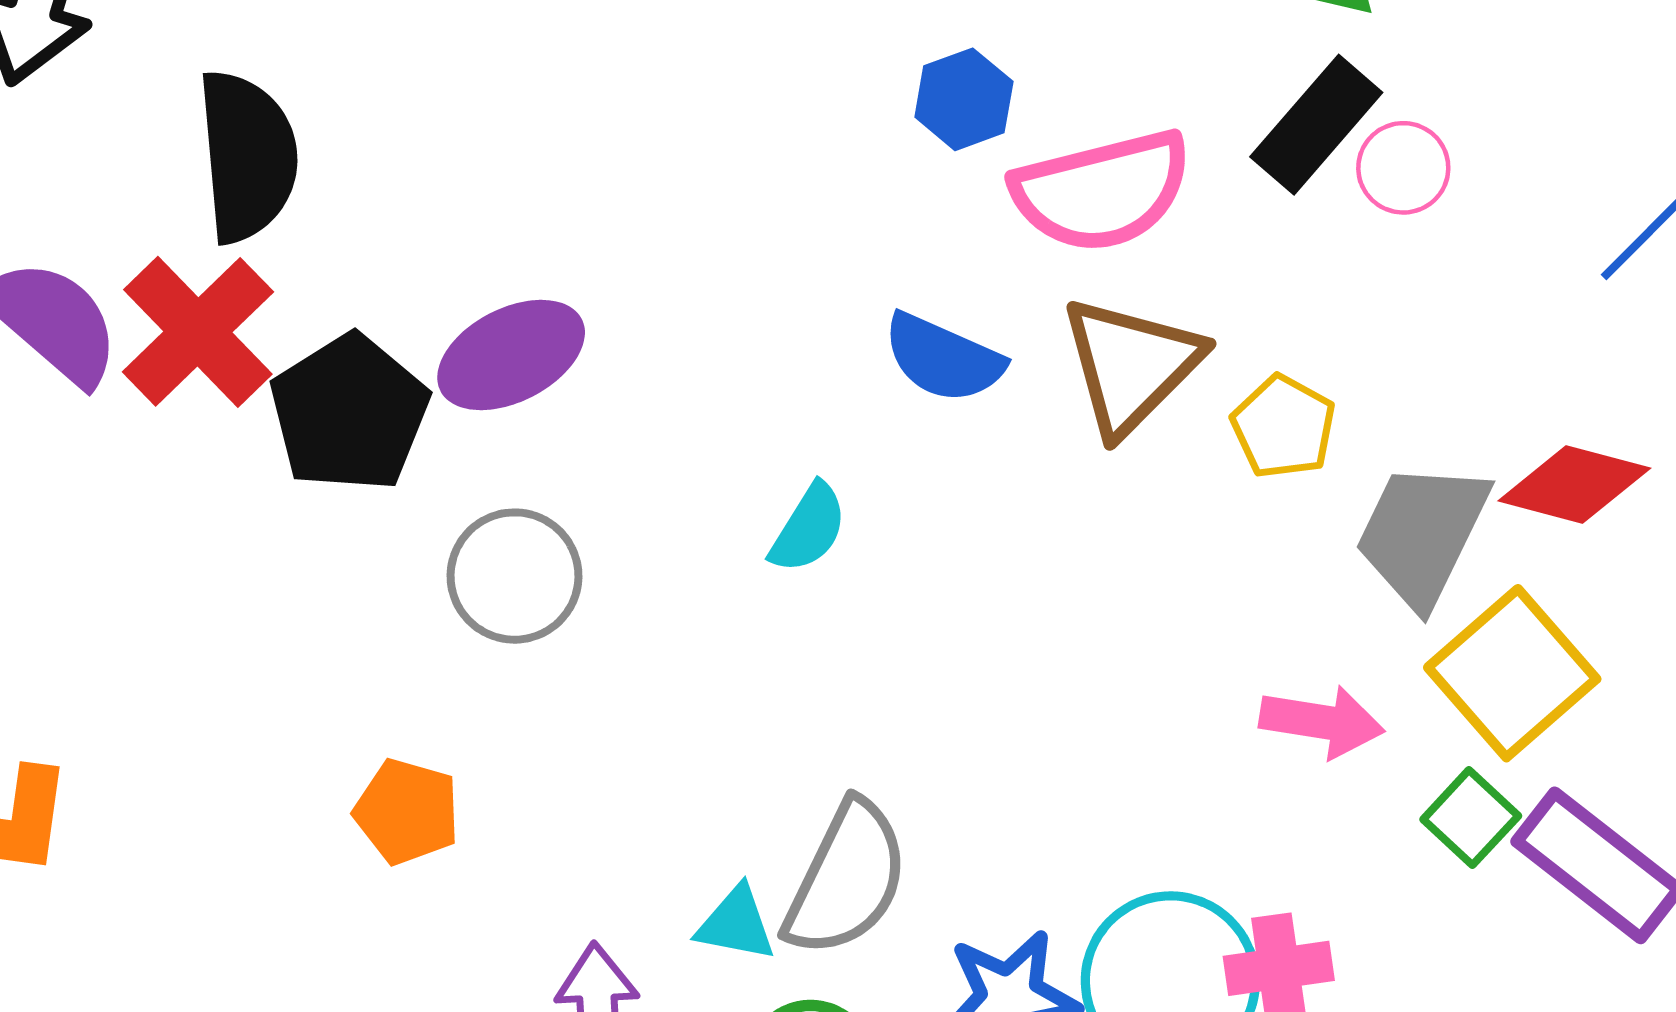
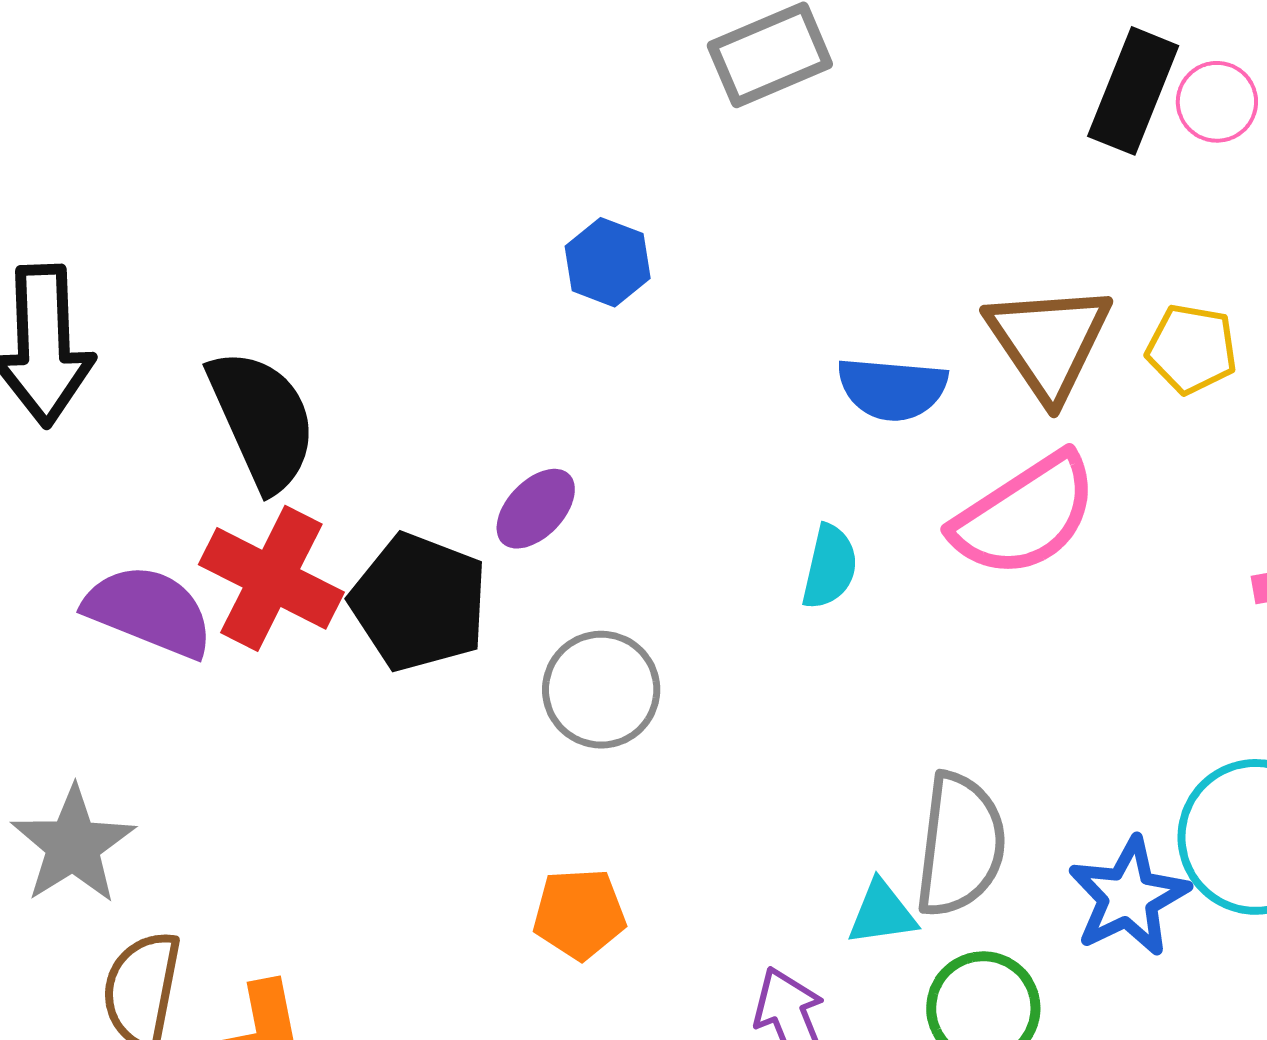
blue hexagon: (964, 99) -> (608, 262), moved
pink semicircle: (1102, 191) -> (1025, 515), moved
purple ellipse: (511, 355) -> (536, 509), size x0.7

